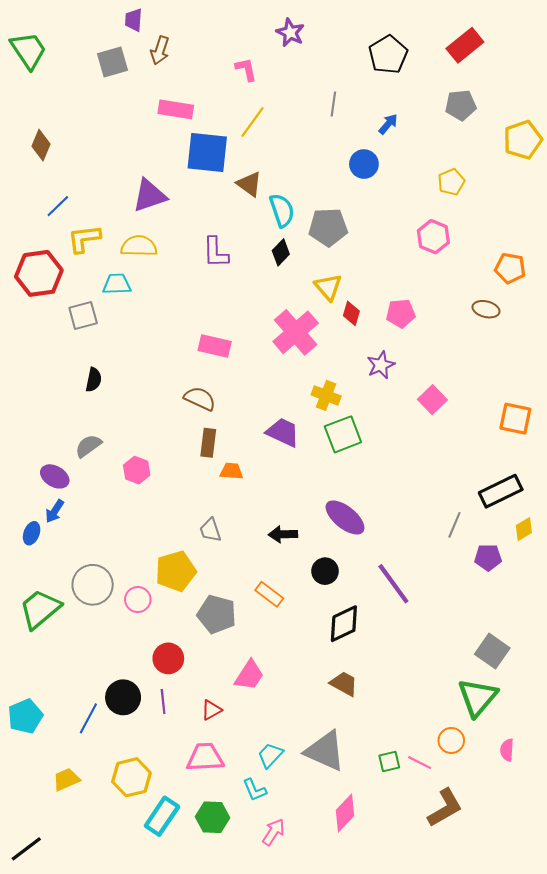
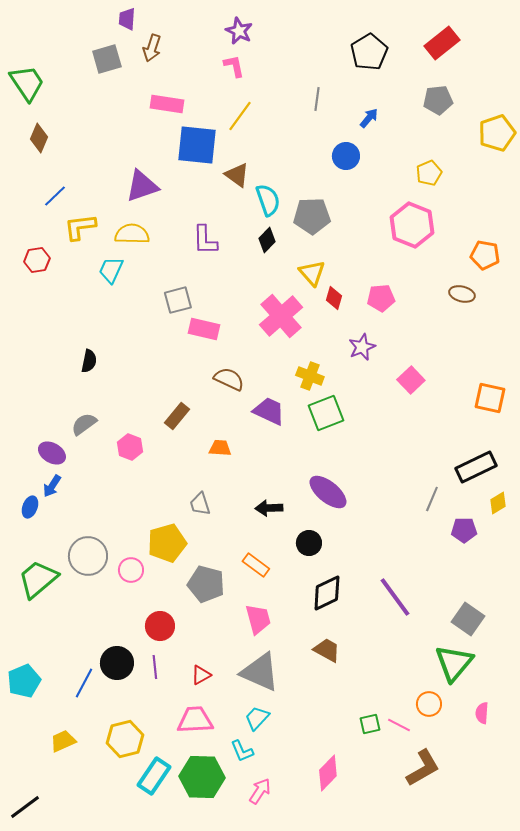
purple star: (290, 33) -> (239, 31), moved
green trapezoid: (28, 50) -> (27, 83), moved
pink hexagon: (433, 237) -> (412, 225), size x1.4
red hexagon: (39, 273) -> (37, 260), size x0.6
cyan trapezoid: (117, 284) -> (111, 270), turned -64
gray square: (83, 316) -> (178, 300), moved
brown semicircle: (200, 399) -> (229, 379), moved
brown rectangle: (208, 443) -> (177, 416), moved, turned 32
purple line: (393, 584) -> (395, 597), moved
pink trapezoid: (249, 675) -> (258, 619), moved, turned -48
gray triangle: (325, 751) -> (260, 672), moved
green hexagon: (212, 817) -> (202, 777), size x1.4

